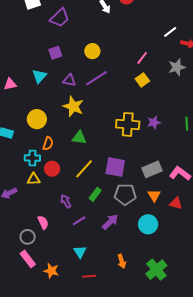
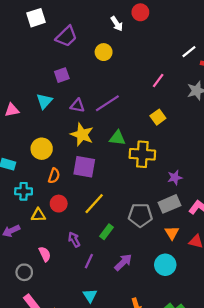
yellow circle: (92, 51) -> (104, 52), moved
yellow square: (142, 80) -> (158, 117), moved
purple star: (154, 122) -> (175, 177), moved
green triangle: (79, 138) -> (117, 138), moved
cyan cross: (32, 158) -> (24, 191), moved
purple square: (115, 167) -> (84, 167), moved
gray pentagon: (125, 194) -> (140, 215), moved
purple line: (79, 221) -> (89, 261), turned -32
pink semicircle: (43, 222) -> (45, 254), moved
gray circle: (28, 237) -> (24, 272), moved

